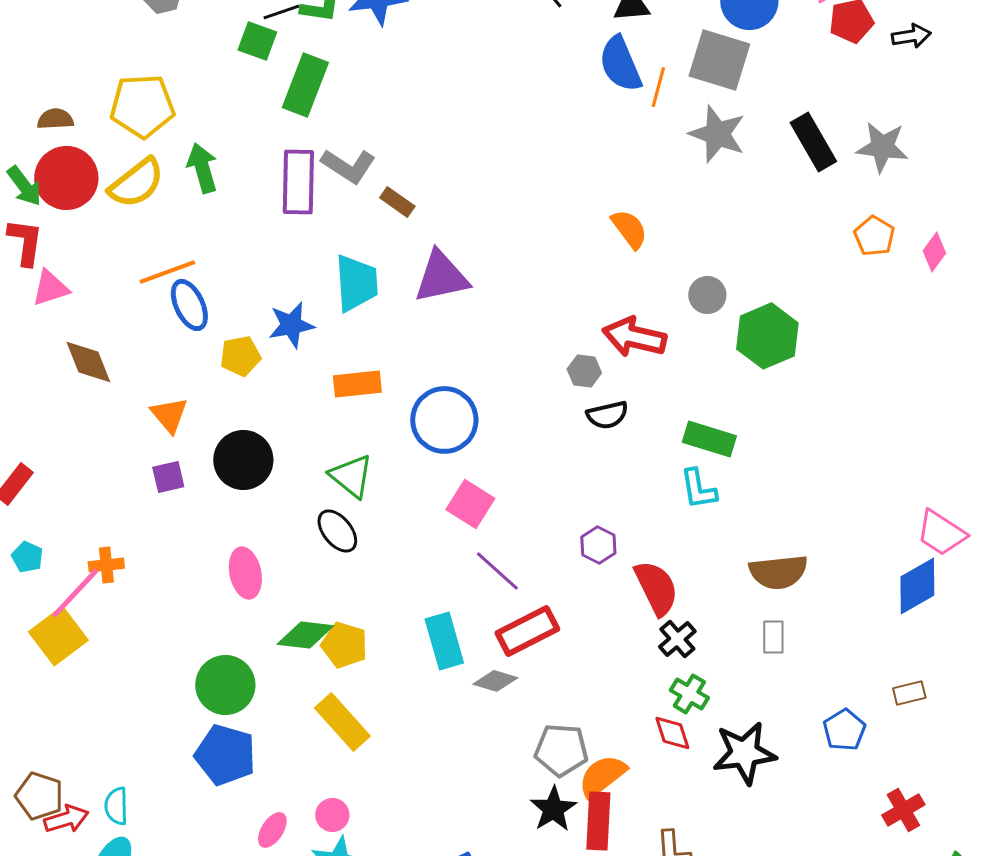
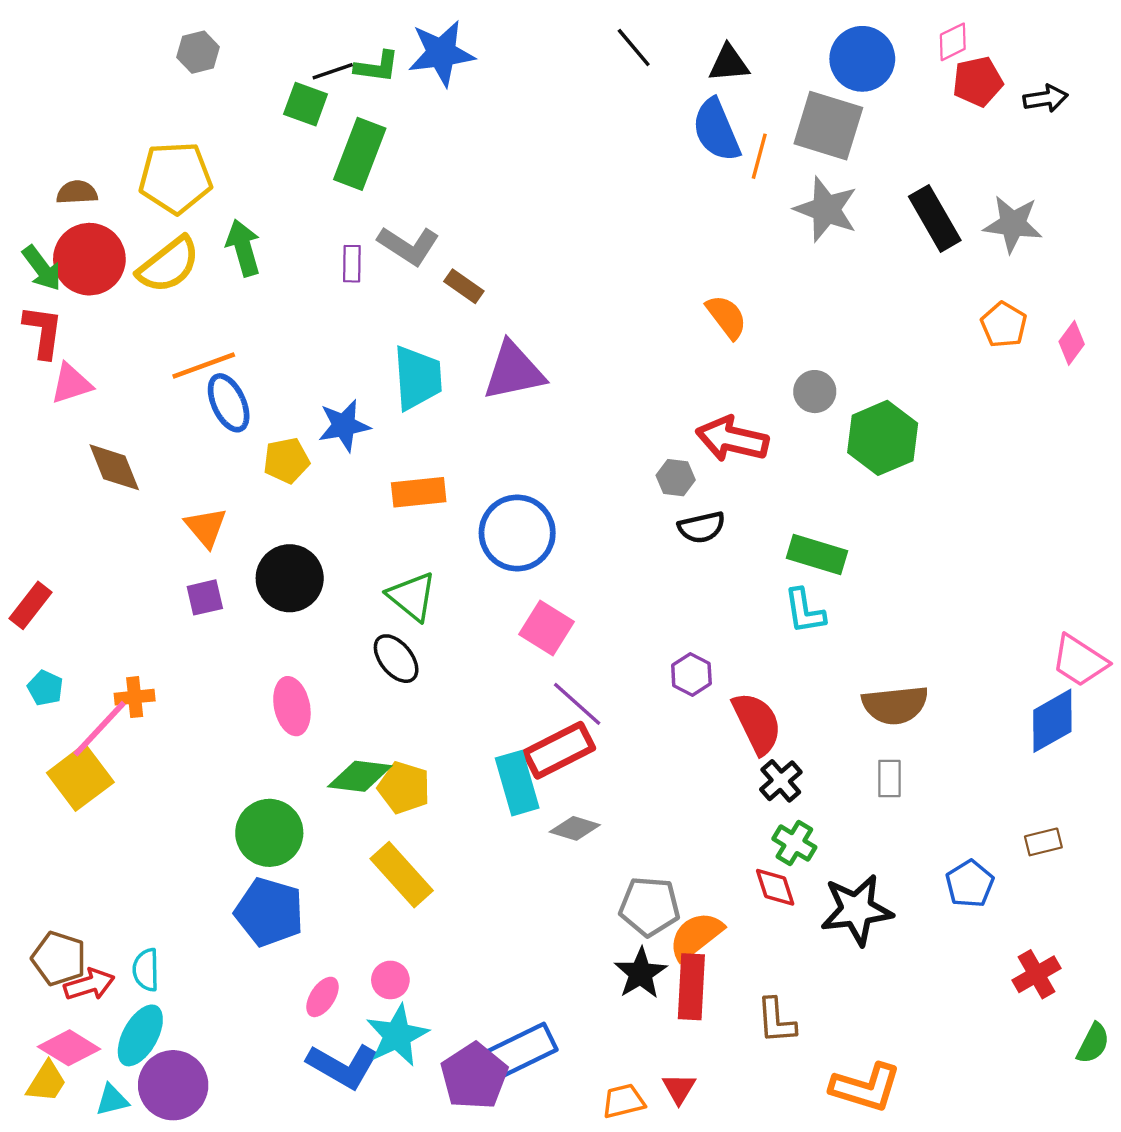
purple rectangle: (298, 182) -> (352, 264), size x0.5
red rectangle: (527, 631) -> (559, 750), moved

